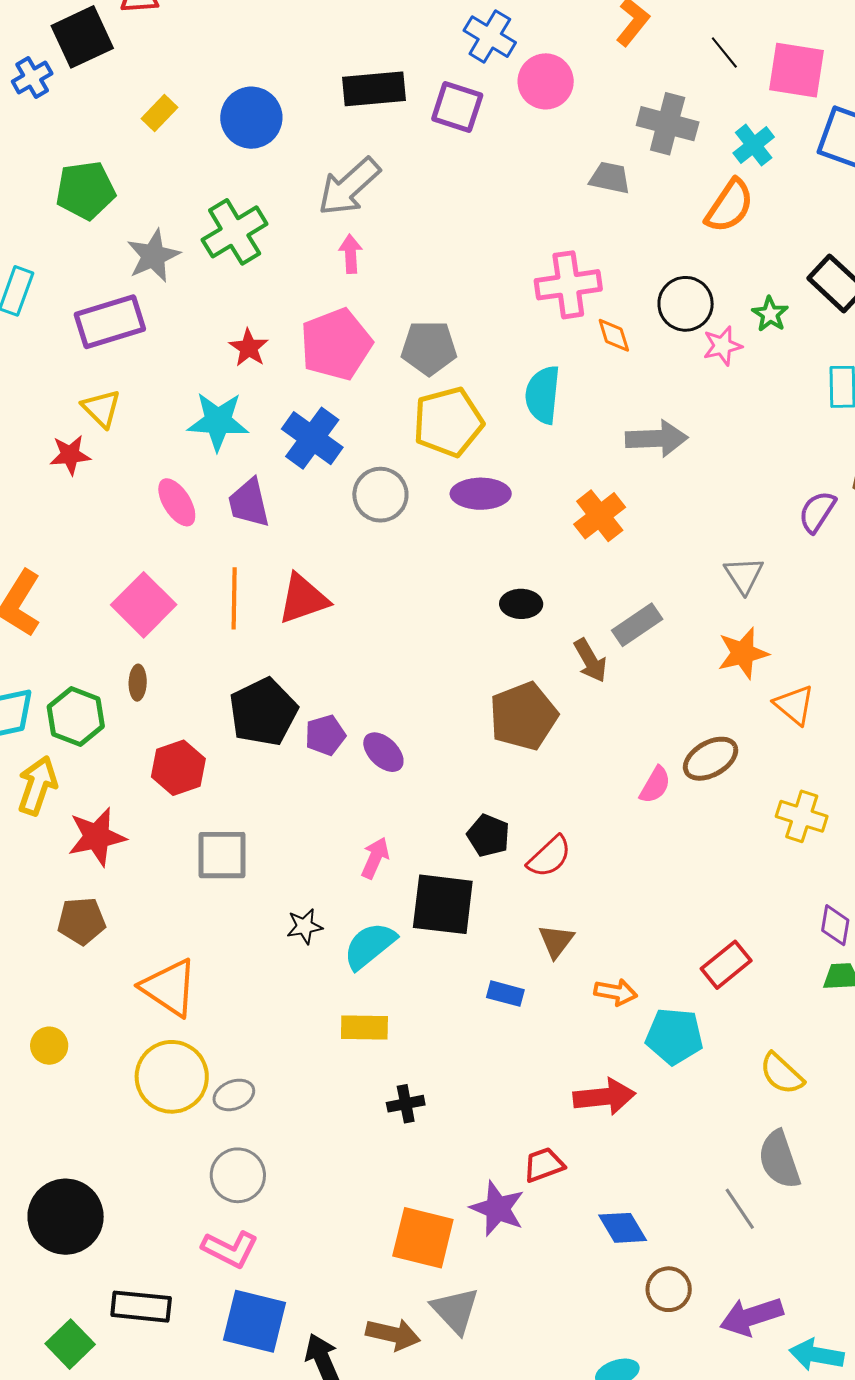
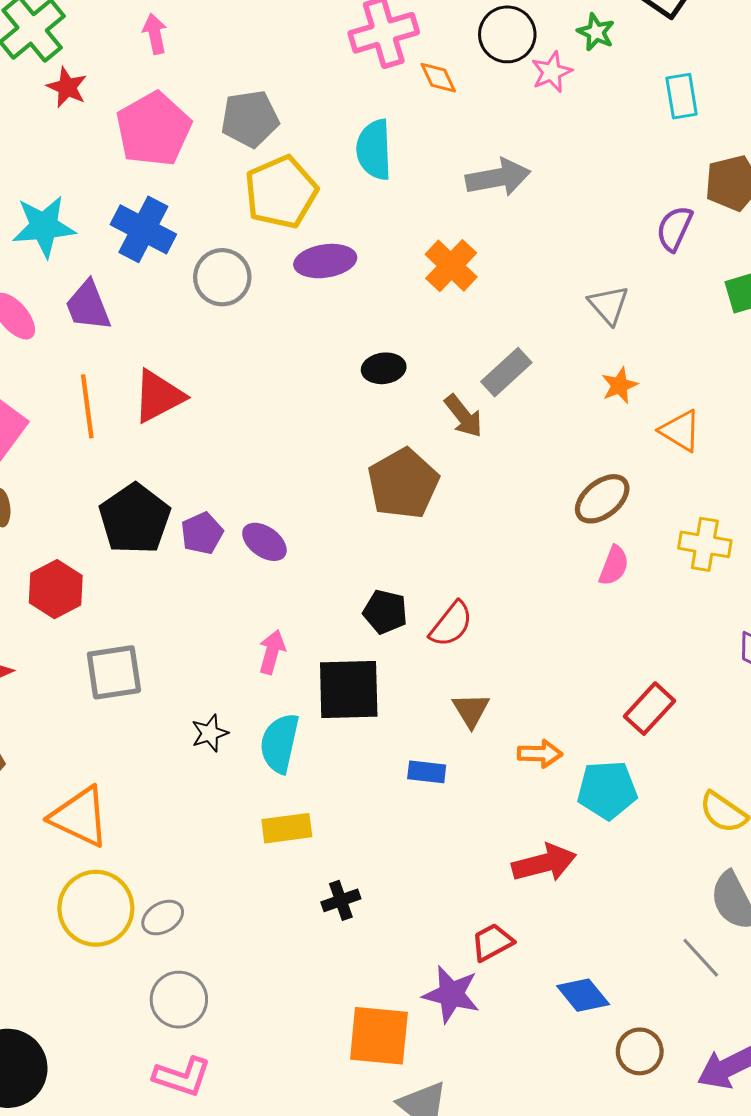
red star: (249, 348) -> (67, 87), moved
orange star: (743, 653) -> (619, 385), size x0.7
pink semicircle: (655, 785) -> (614, 566), moved
cyan semicircle: (370, 946) -> (280, 743), turned -30

